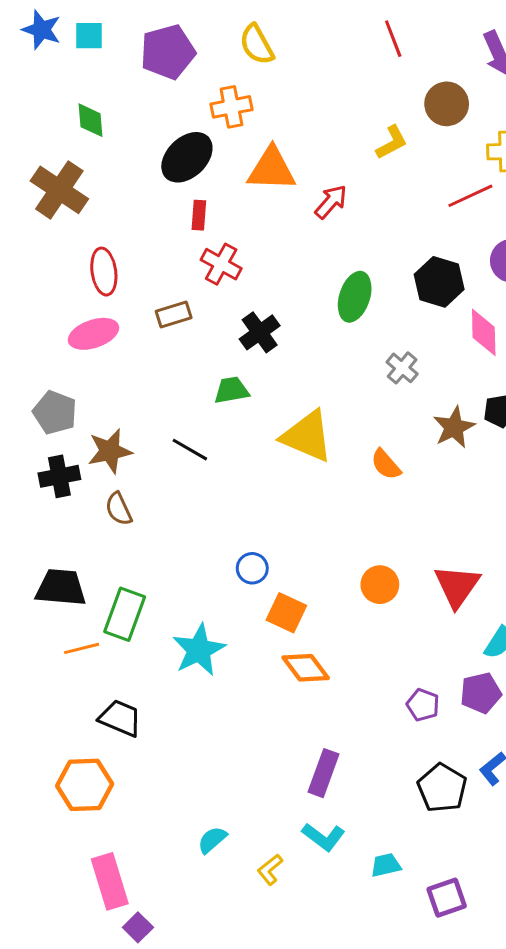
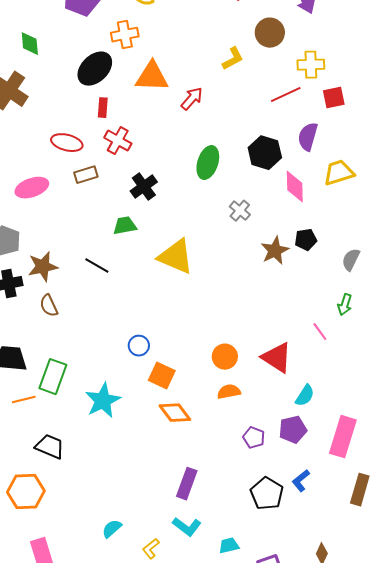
red ellipse: (104, 272) -> (67, 143), moved, turned -68
orange semicircle: (386, 464) -> (229, 392), moved, turned 120
red triangle: (457, 586) -> (277, 358), turned -32

